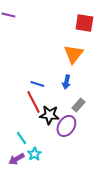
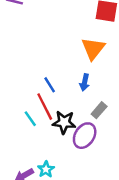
blue line: (37, 84) -> (50, 85), turned 40
cyan line: (21, 138) -> (30, 119), moved

